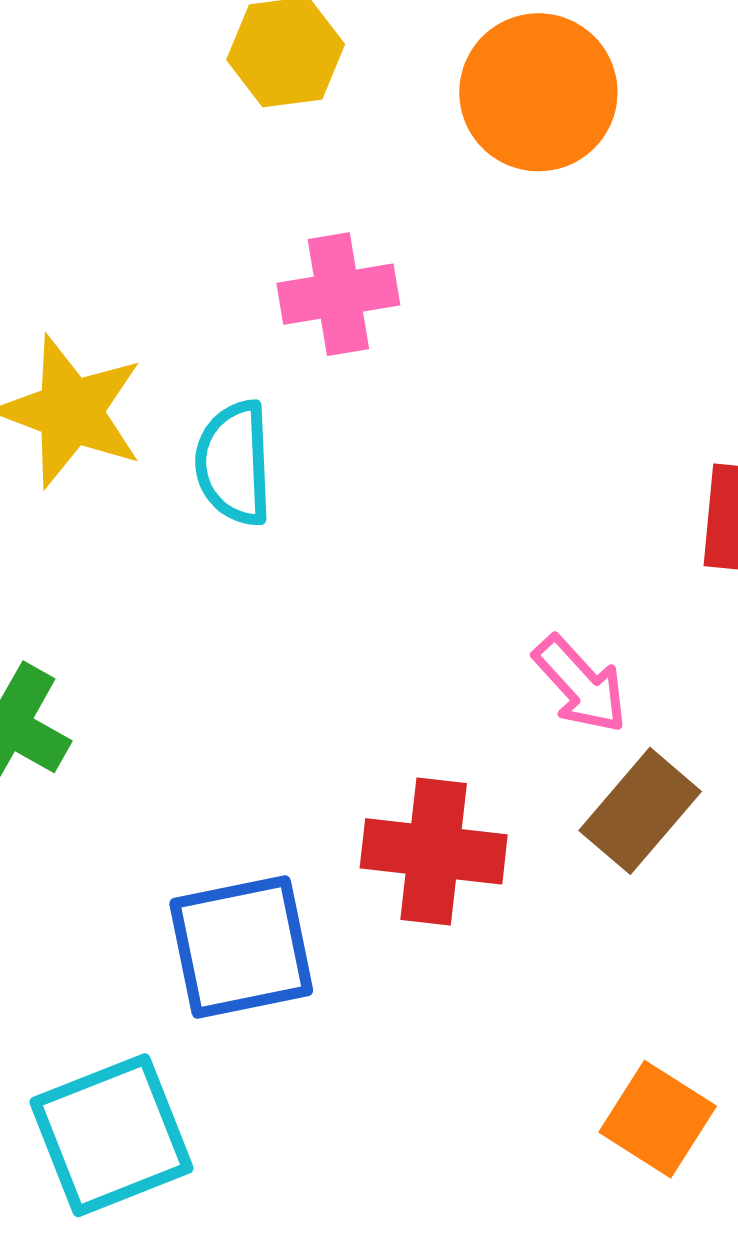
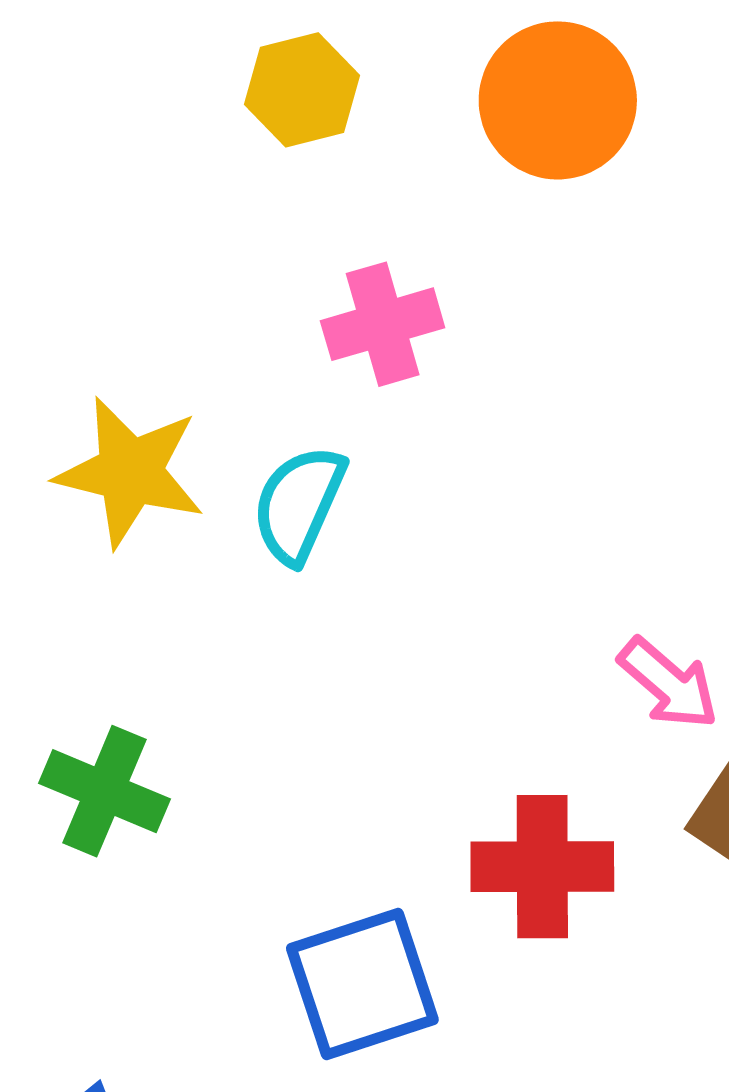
cyan semicircle: (234, 463) -> (299, 504), turned 33

